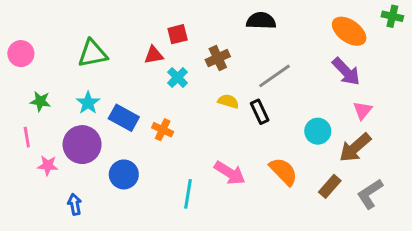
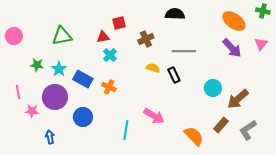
gray line: (275, 76) -> (184, 51), turned 35
cyan cross: (178, 77) -> (110, 55), moved
green star: (40, 101) -> (37, 65), moved
pink triangle: (363, 110) -> (261, 44), moved
orange semicircle: (283, 171) -> (194, 136), moved

